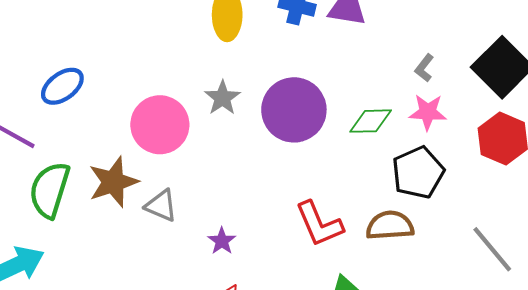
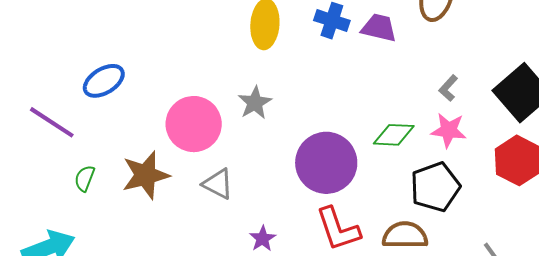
purple circle: (294, 110) -> (326, 163), moved
green semicircle: (50, 190) -> (85, 178), size x0.5
gray triangle: (161, 206) -> (218, 184), moved
purple star: (222, 241) -> (263, 239), moved

